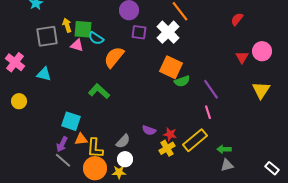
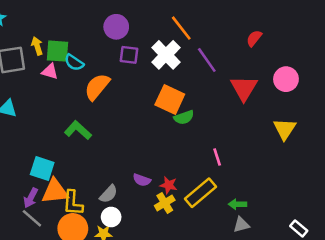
red triangle: (242, 57) -> (244, 88), moved, size x1.6
purple line: (211, 89) -> (207, 60), moved
orange triangle: (81, 139) -> (55, 191), size x1.6

